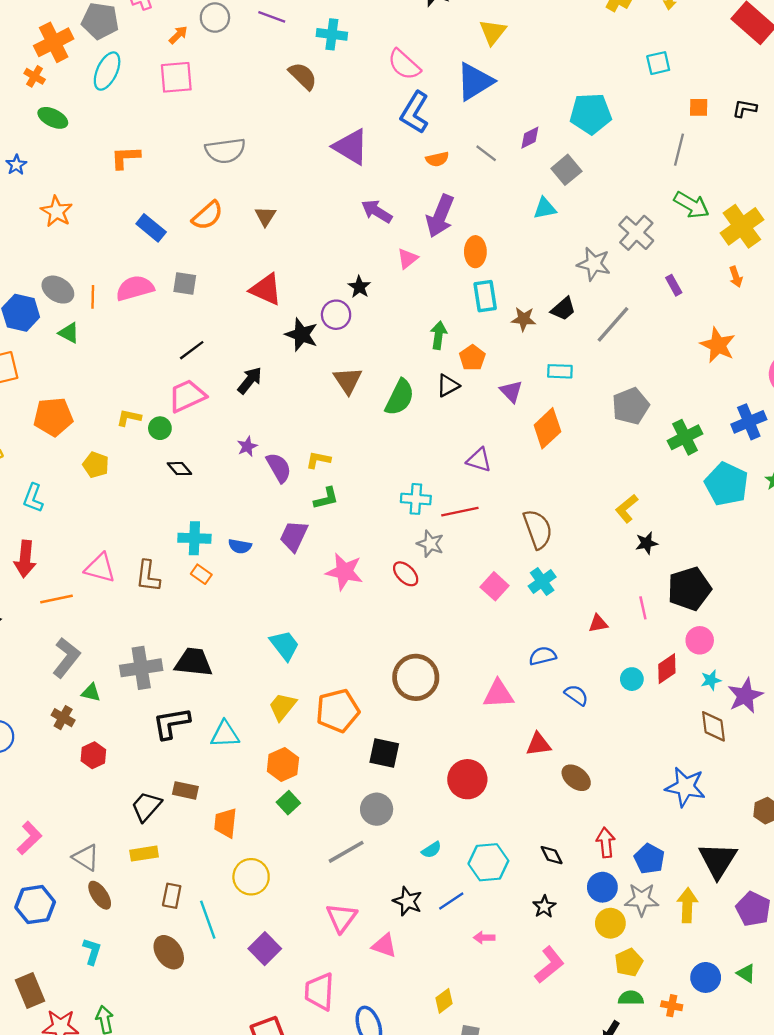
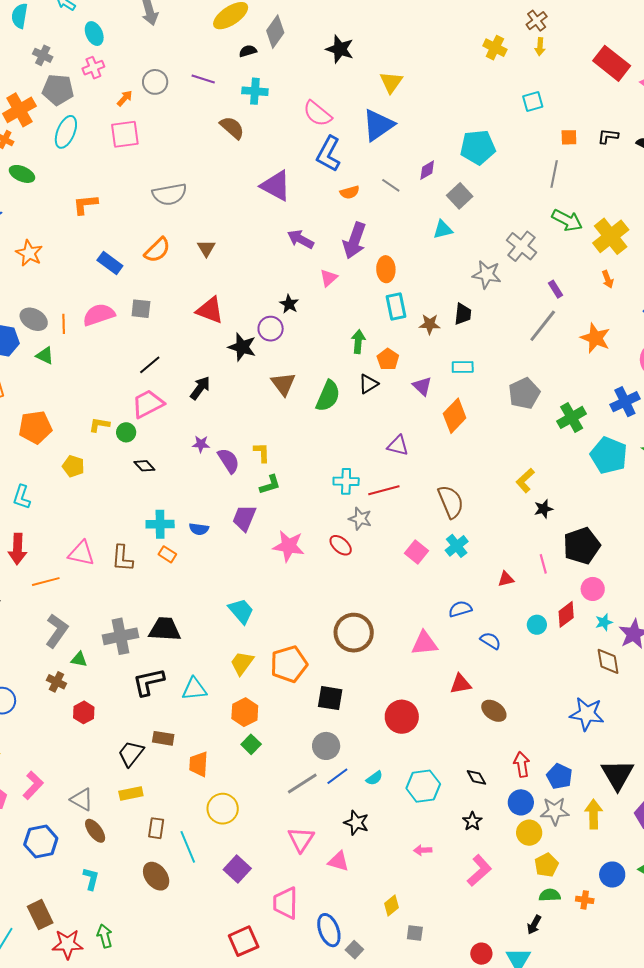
black trapezoid: (563, 309) -> (463, 314), turned -40
gray line: (613, 324) -> (543, 326), moved
purple star: (247, 446) -> (201, 444), turned 30
yellow L-shape: (318, 460) -> (262, 452), turned 80
blue line: (451, 901) -> (337, 776), moved

